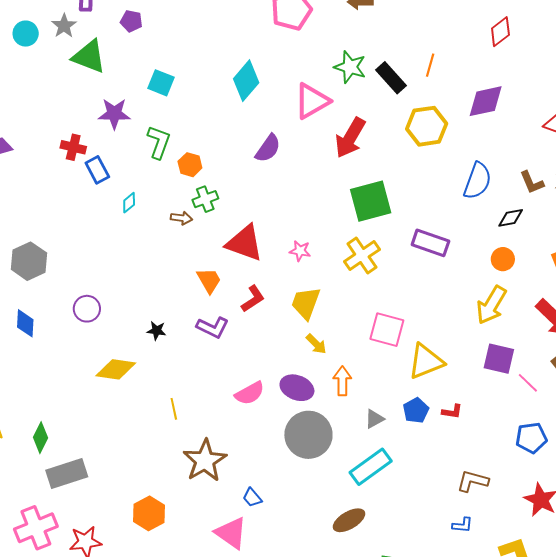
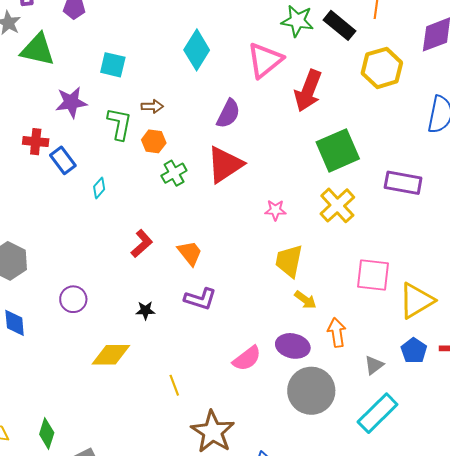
brown arrow: (181, 218) -> (152, 106), moved
red triangle: (245, 243) -> (225, 165), moved, turned -45
red L-shape: (253, 299) -> (142, 244), moved

